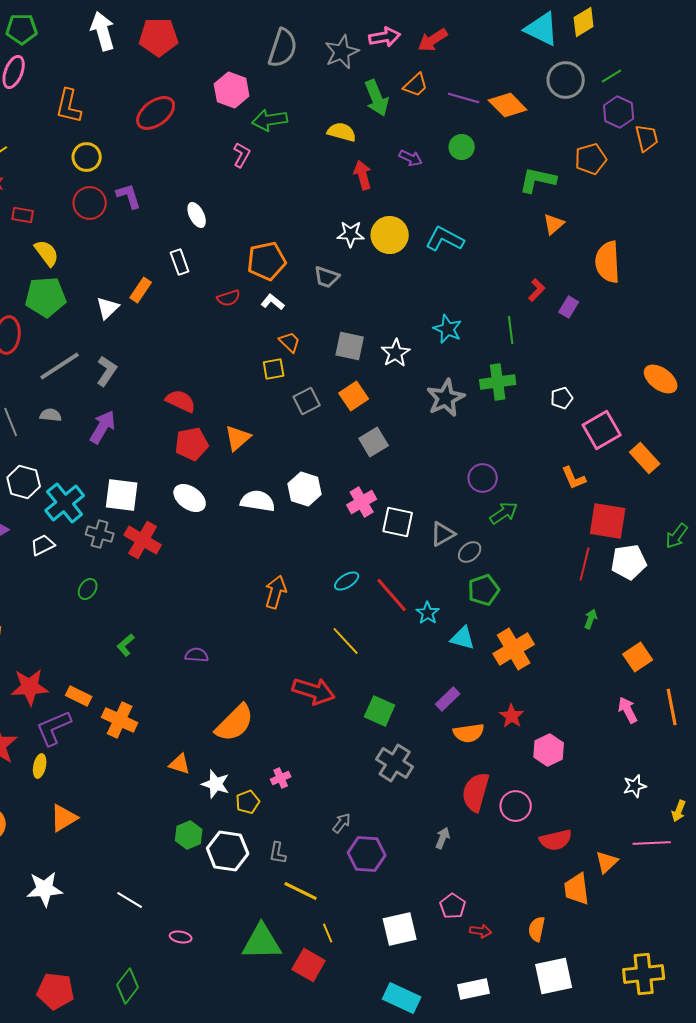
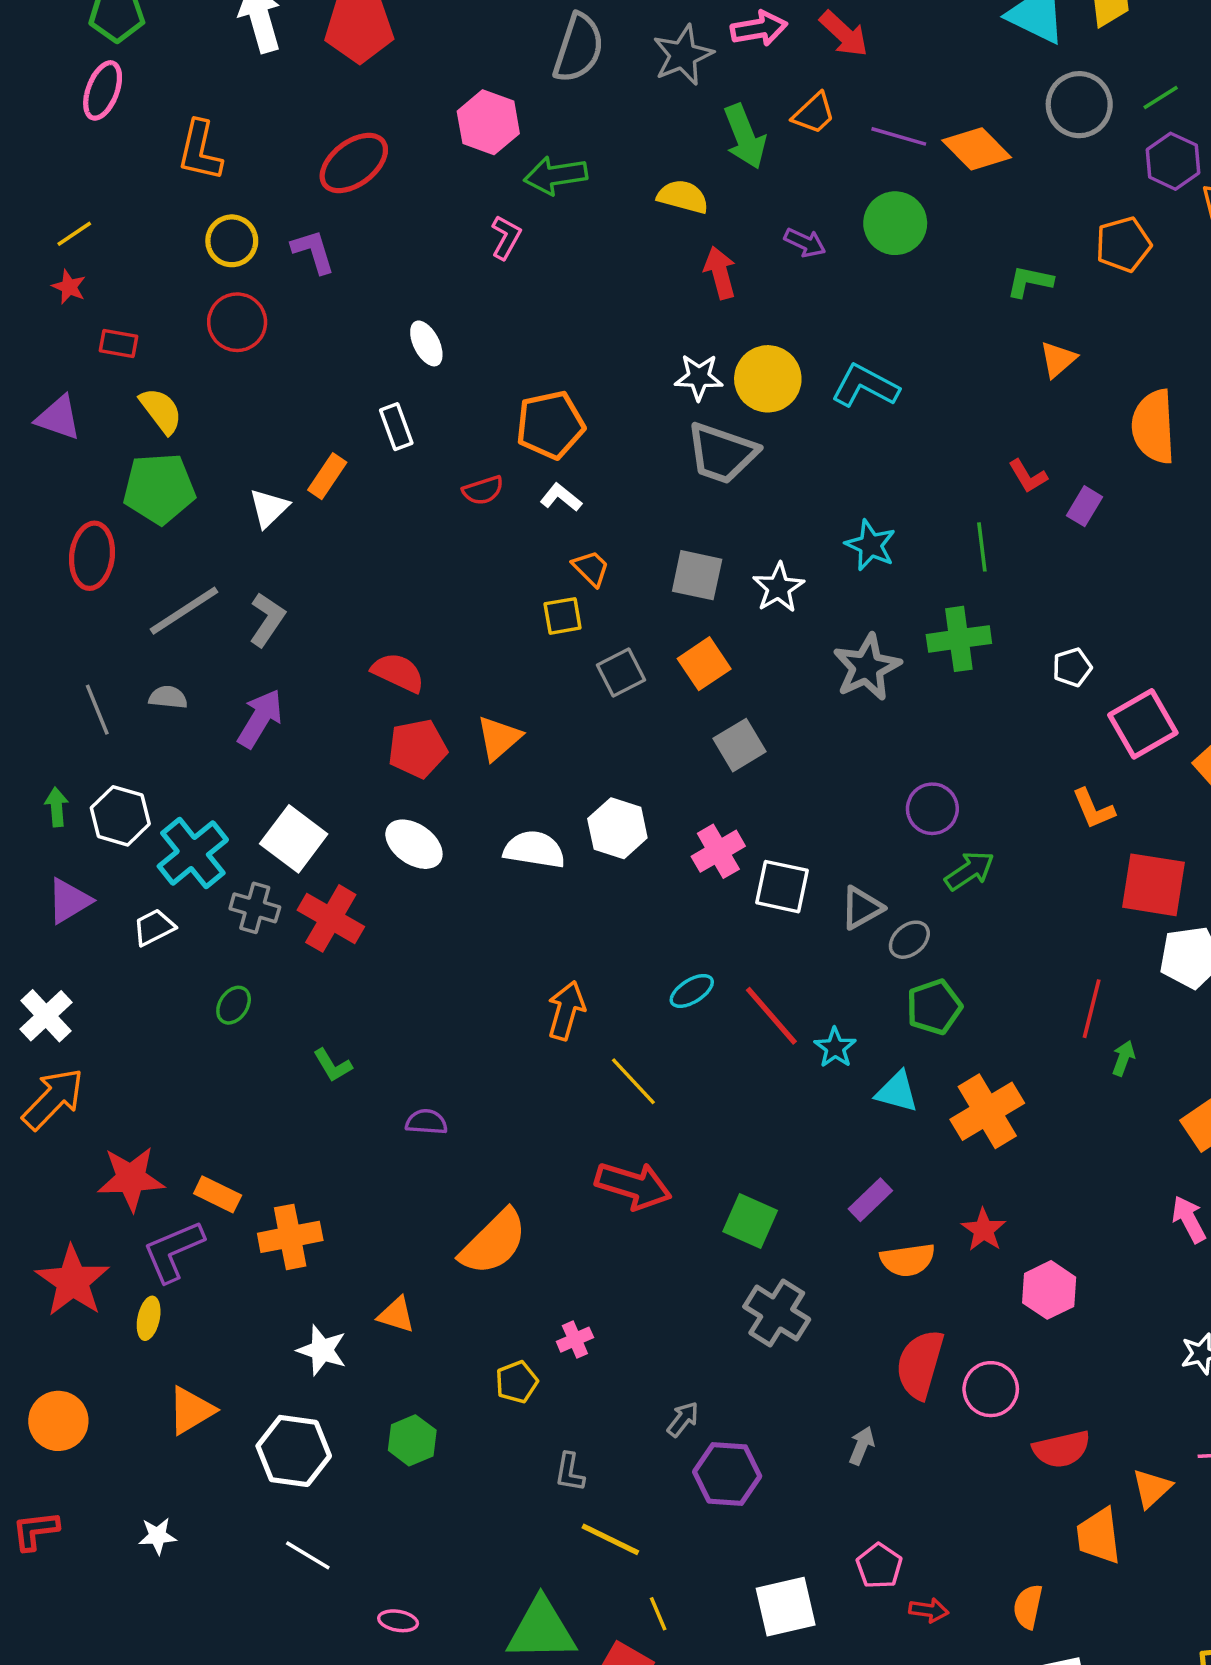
red arrow: (433, 40) -> (844, 34), turned -104
green circle: (462, 147) -> (895, 223), size x1.4
green L-shape: (538, 180) -> (1030, 282), size x0.7
purple L-shape: (129, 196) -> (313, 251), moved
gray trapezoid: (327, 277) -> (722, 453), moved, size x1.6
red L-shape: (537, 290) -> (1028, 476), turned 105
white square: (122, 495) -> (294, 839), turned 30
red line: (585, 564) -> (1092, 1009), moved
yellow line: (346, 641) -> (633, 1081), moved
green L-shape: (126, 645) -> (333, 1065), moved, turned -80
orange cross: (120, 720) -> (290, 1237), turned -36
white star: (216, 784) -> (322, 1350), moved
white hexagon: (228, 851) -> (294, 1451), moved
white star: (45, 889) -> (157, 1536), size x0.6

